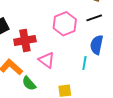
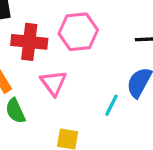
pink hexagon: (65, 24) -> (78, 32), moved

